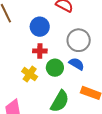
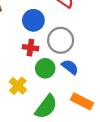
gray circle: (79, 40) -> (61, 40), moved
yellow cross: (30, 74) -> (18, 86), moved

